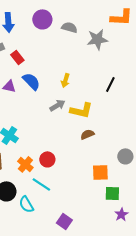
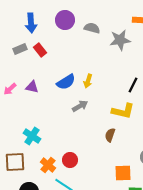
red rectangle: (17, 57) -> (40, 50), moved
blue semicircle: (31, 81) -> (66, 82), moved, turned 102
yellow L-shape: (81, 110) -> (123, 111), moved
brown semicircle: (87, 134) -> (110, 135), turned -48

